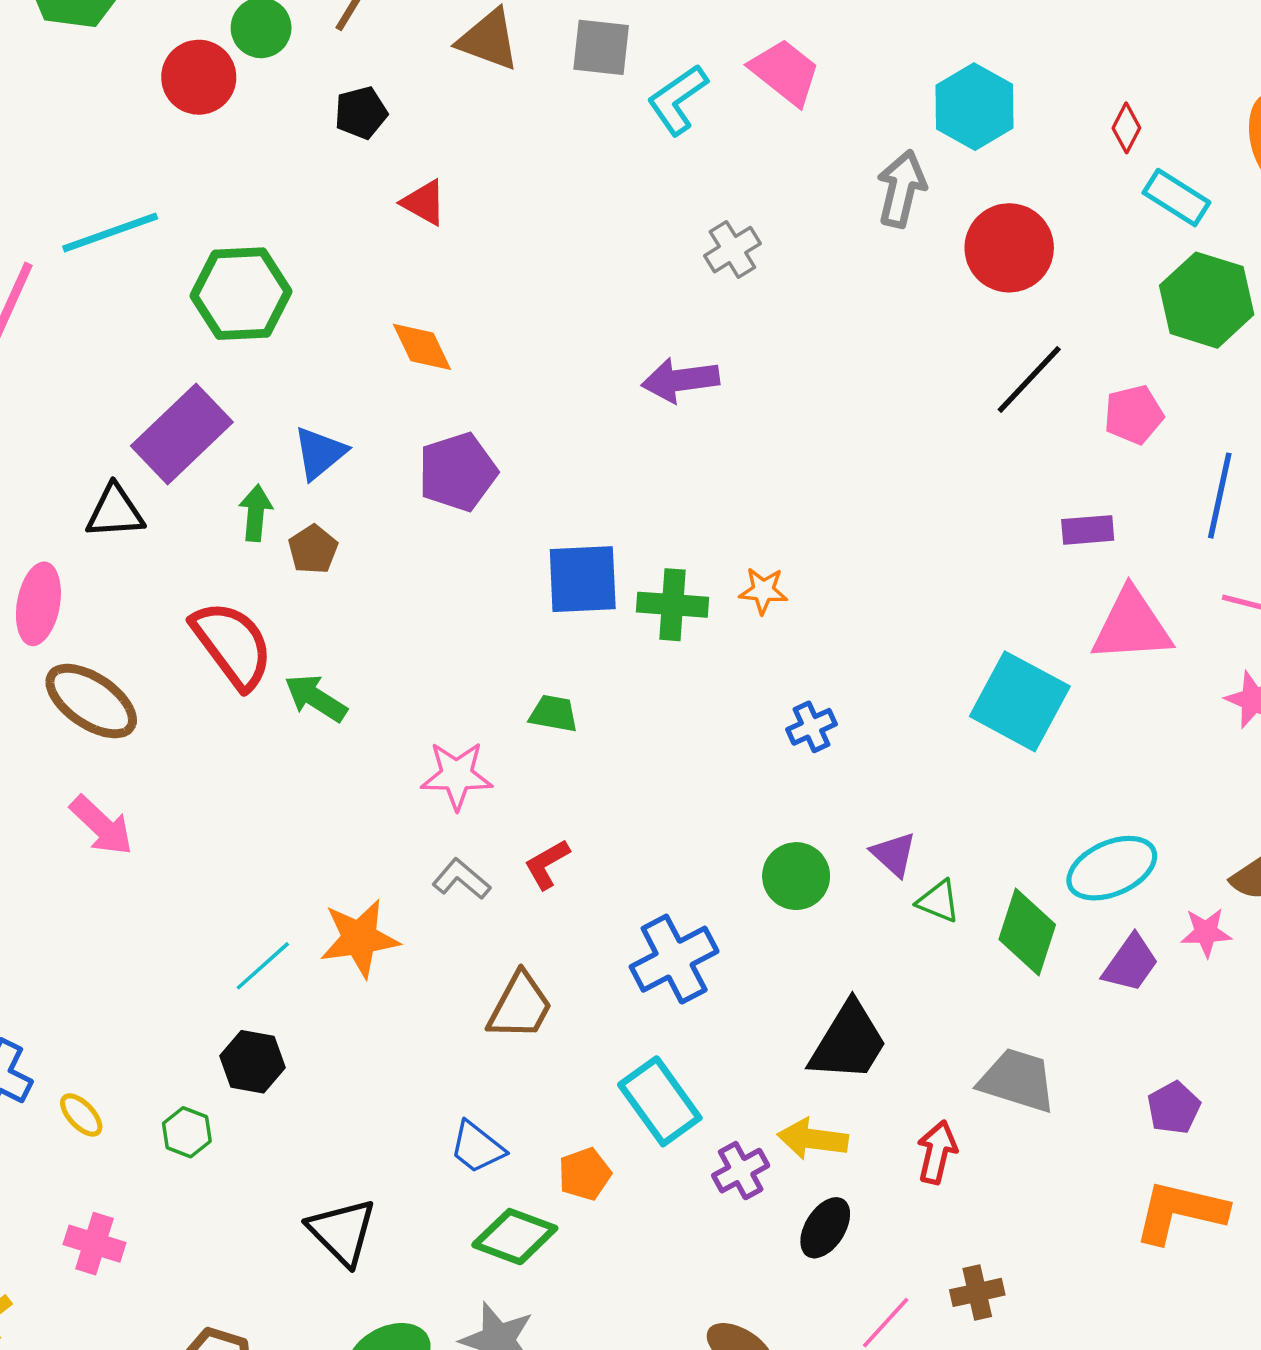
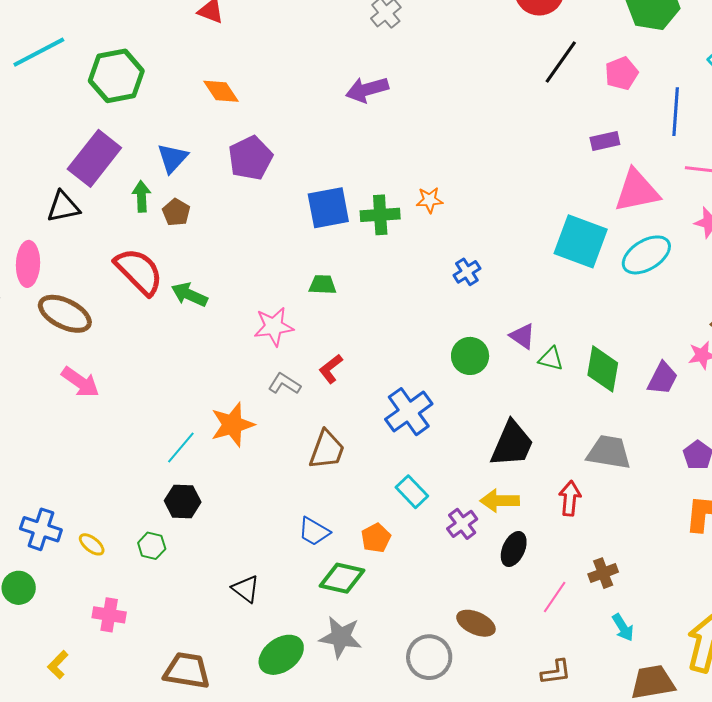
cyan ellipse: (1112, 868) -> (646, 255), moved
cyan rectangle: (660, 1101) -> (412, 492), size x0.7
black triangle: (342, 1232) -> (246, 589), size x0.7

